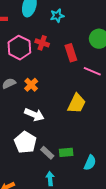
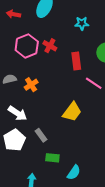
cyan star: (57, 16) -> (82, 23), moved
white arrow: (34, 115) -> (18, 113), moved
gray rectangle: (47, 153) -> (41, 135), moved

